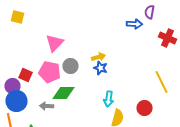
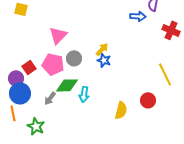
yellow arrow: (98, 57) -> (102, 49), turned -32
red square: (26, 75) -> (29, 67), turned 32
cyan arrow: (108, 99) -> (84, 94), moved
gray arrow: (46, 106) -> (50, 98), turned -56

